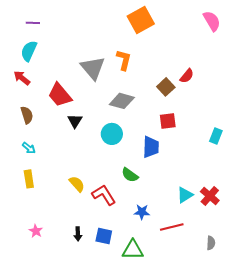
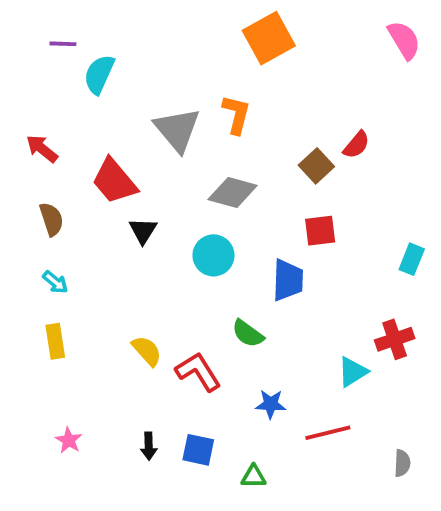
cyan semicircle: (29, 51) -> (99, 74), moved
red cross: (210, 196) -> (395, 339), moved, turned 30
green triangle: (133, 250) -> (254, 477), size x0.6

